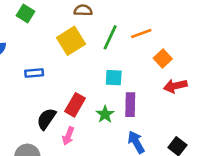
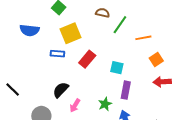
green line: (110, 37) -> (120, 25), moved
yellow square: (71, 41) -> (70, 33), moved
red rectangle: (75, 105) -> (87, 59), moved
green star: (105, 114) -> (105, 104), moved

